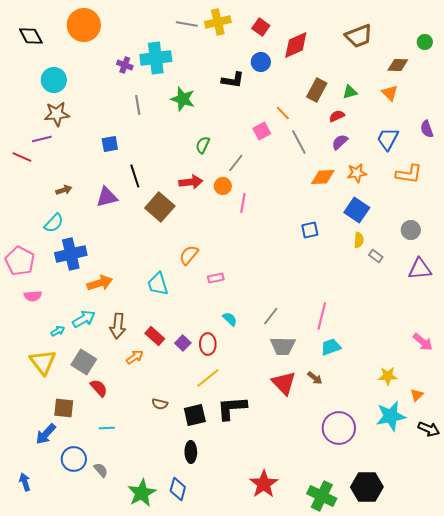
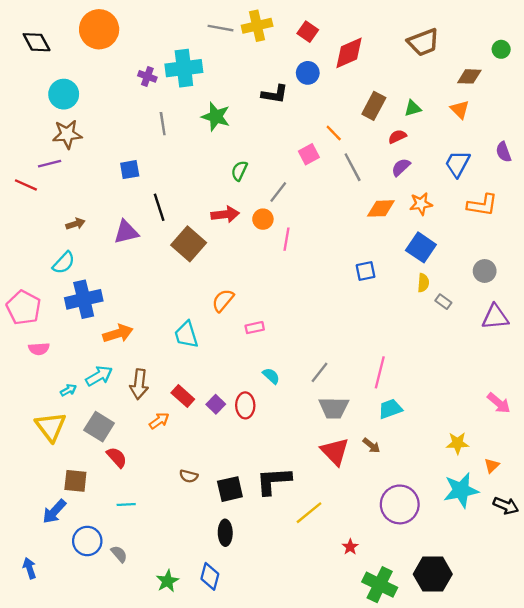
yellow line: (208, 378) -> (309, 513), moved
red star: (264, 484) -> (350, 547), moved, size x0.5
green star: (142, 493) -> (167, 581), size x0.7

